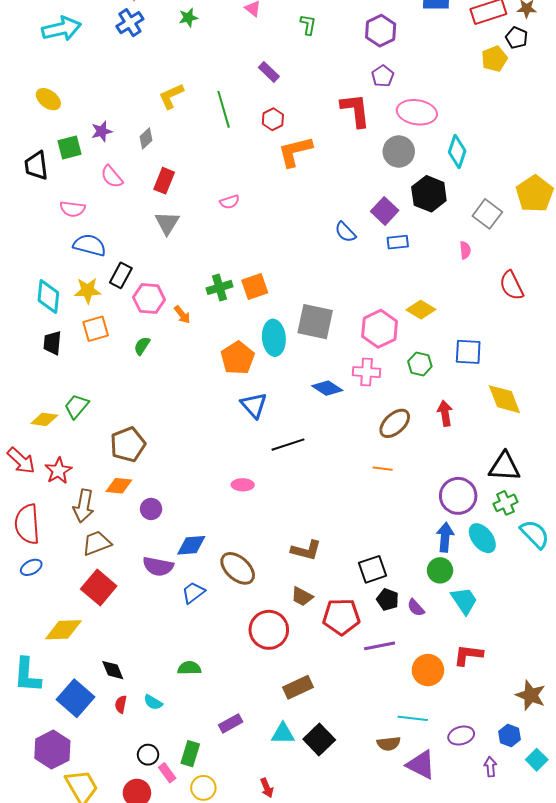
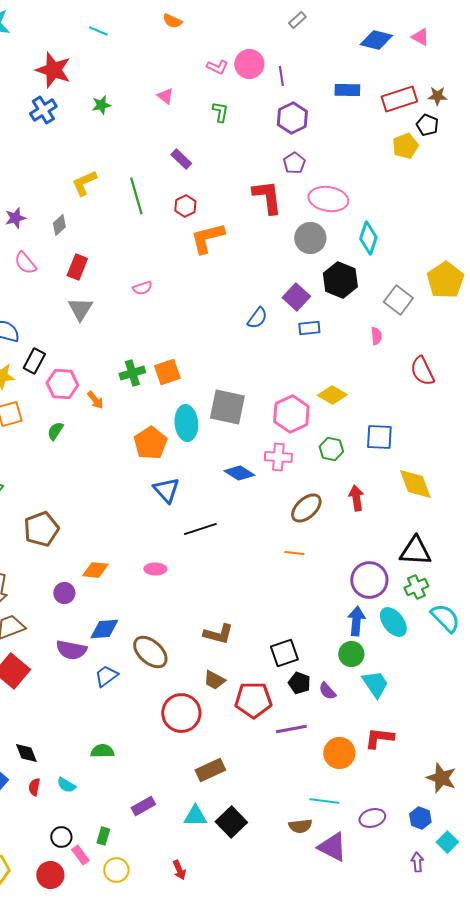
blue semicircle: (345, 232) -> (257, 318), turned -100
orange diamond: (119, 486) -> (95, 570), moved
green rectangle: (190, 754) -> (103, 836), size x0.7
purple arrow: (490, 767) -> (417, 862), moved

